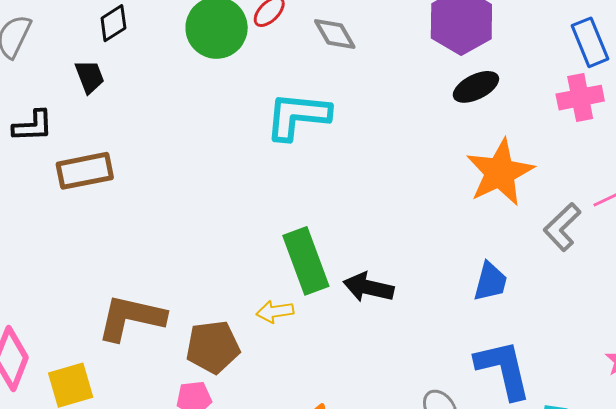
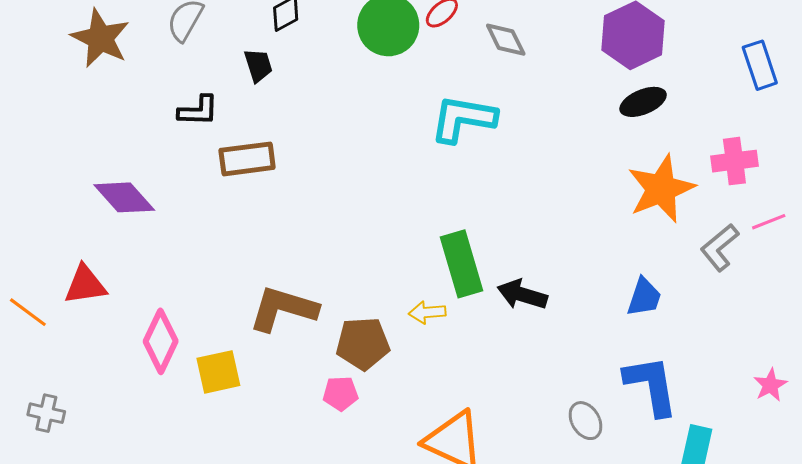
pink cross: (580, 98) -> (734, 161), moved

